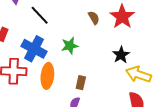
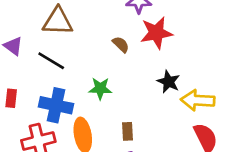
red star: (122, 17) -> (156, 33), turned -30
green star: (70, 46) -> (100, 89), turned 30

